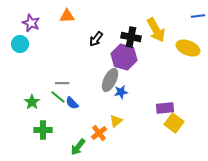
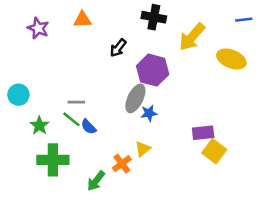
yellow arrow: (156, 30) -> (192, 37), turned 70
black cross: (131, 37) -> (154, 17), moved
cyan circle: (20, 44) -> (18, 95), moved
green cross: (43, 130) -> (53, 160), size x1.4

